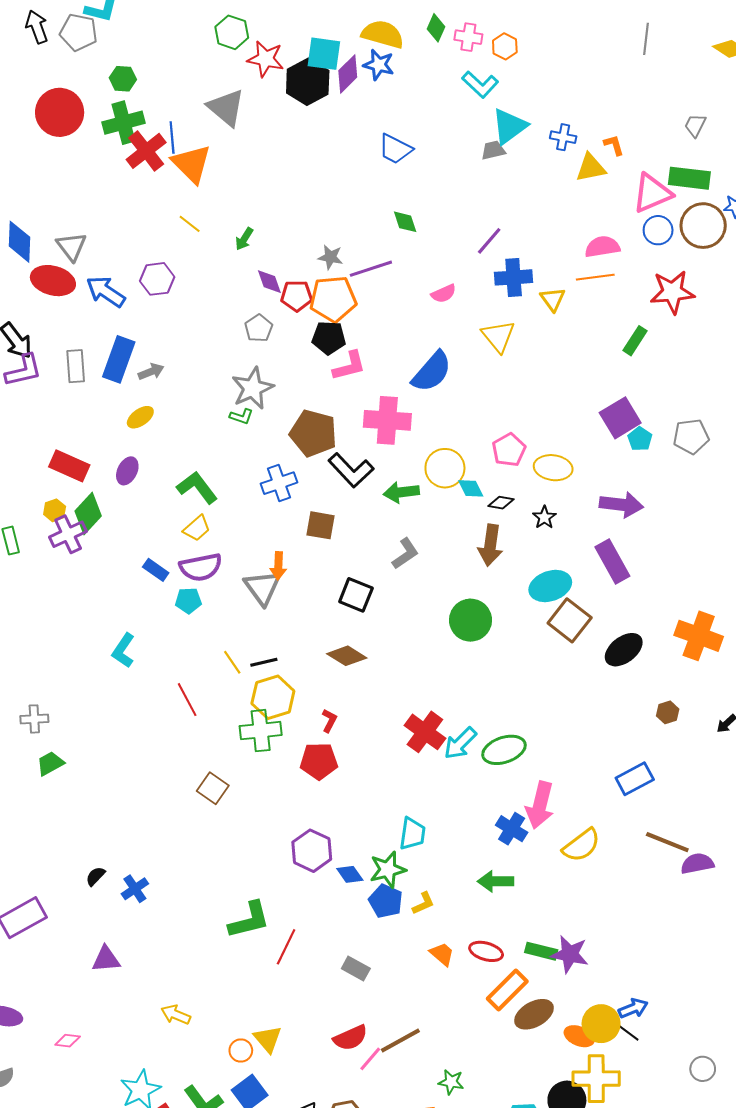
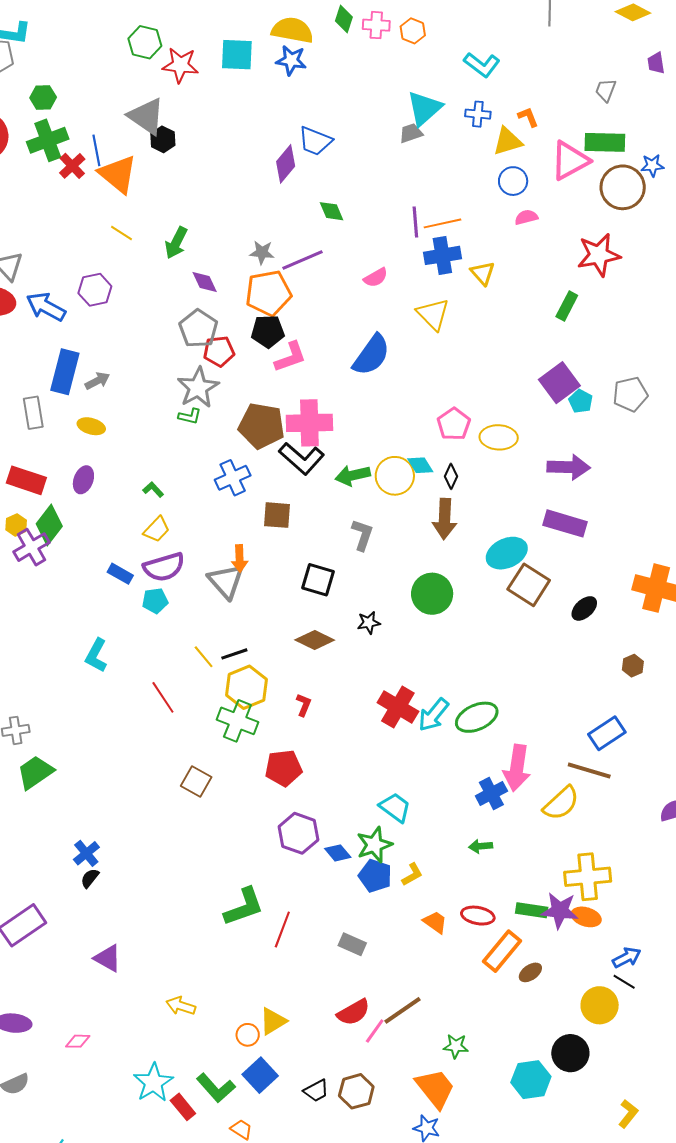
purple diamond: (348, 74) -> (286, 164), moved
black hexagon: (308, 82) -> (163, 139), moved, size x0.6
cyan L-shape: (480, 84) -> (482, 65), moved
red cross: (146, 151) -> (72, 166), size x0.7
blue circle: (658, 230) -> (513, 181), moved
green arrow: (244, 239) -> (176, 243), size x1.4
purple line: (489, 241) -> (415, 222), turned -40
pink semicircle: (602, 247) -> (526, 217), size x0.7
orange line: (595, 277) -> (442, 223), moved
red pentagon: (296, 296) -> (219, 351), moved
gray pentagon: (259, 328) -> (198, 328), size x1.4
gray rectangle: (76, 366) -> (33, 413), moved
yellow ellipse: (140, 417) -> (91, 426), turned 56
pink cross: (387, 420) -> (309, 423), moved
yellow circle: (445, 468) -> (395, 476), moved
green L-shape: (197, 488) -> (153, 490), size x0.5
black diamond: (501, 503) -> (451, 476), turned -70
black star: (544, 517) -> (369, 623), moved, turned 30
gray L-shape: (405, 554) -> (362, 535), turned -32
purple rectangle: (612, 562) -> (565, 523), turned -39
black ellipse: (624, 650) -> (584, 608), size x0.7
green cross: (261, 731) -> (237, 721), turned 33
red pentagon: (319, 761) -> (283, 768), moved
green trapezoid: (50, 763) -> (35, 772), size x1.4
blue cross: (512, 829) -> (491, 793), turned 36
cyan trapezoid: (412, 834) -> (395, 807), turned -56
brown line: (667, 842) -> (589, 770), moved
green arrow: (496, 881) -> (481, 846), size x0.7
blue cross: (135, 889) -> (86, 853), moved
purple triangle: (106, 959) -> (108, 958), turned 40
brown ellipse: (534, 1014) -> (530, 972), size x0.6
yellow circle: (601, 1024) -> (600, 1005), moved
orange ellipse: (579, 1036) -> (586, 917), moved
yellow triangle: (268, 1039) -> (273, 1021), turned 44
yellow cross: (596, 1079) -> (588, 877), moved

